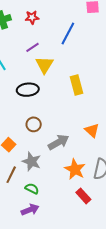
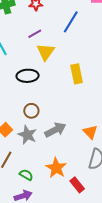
orange triangle: (92, 130) -> (90, 132), moved
gray star: (32, 162) -> (27, 135), moved
orange star: (75, 169) -> (56, 168), moved

